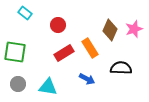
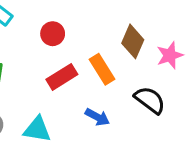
pink star: (134, 29) -> (170, 55), moved
black semicircle: (121, 68) -> (150, 100), turned 35

